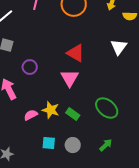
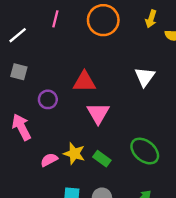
white triangle: (119, 47) -> (145, 77), moved
red triangle: (76, 53) -> (84, 82), moved, turned -30

